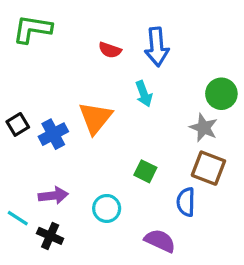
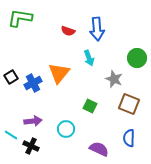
gray star: (204, 128) -> (114, 79), moved
blue semicircle: (186, 202) -> (129, 138), moved

